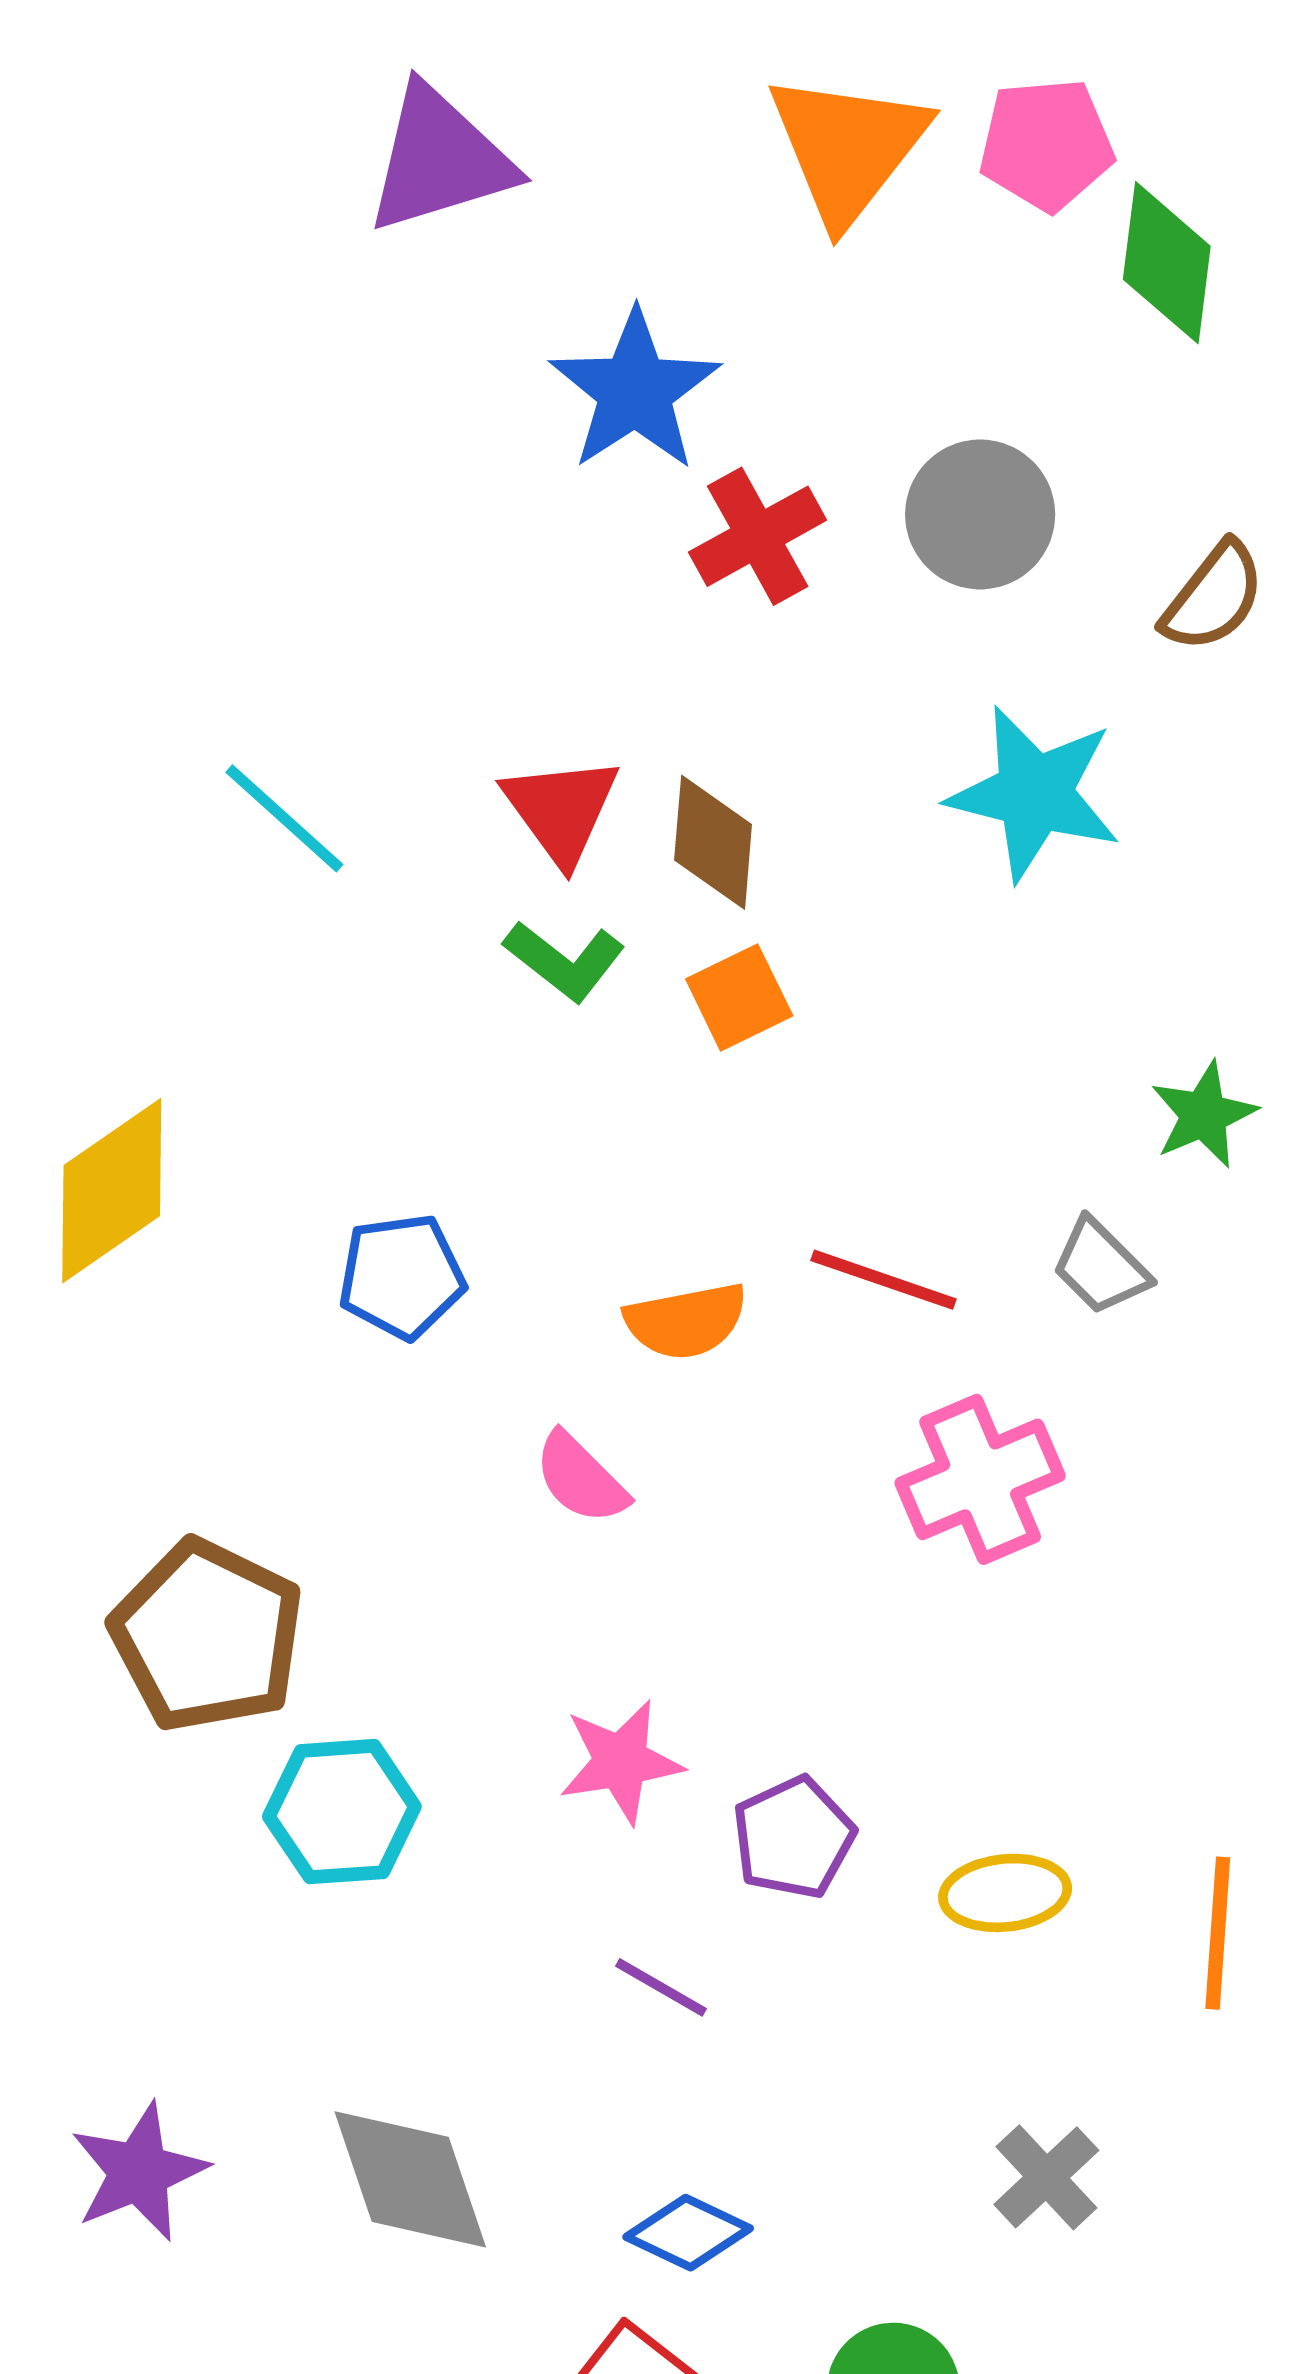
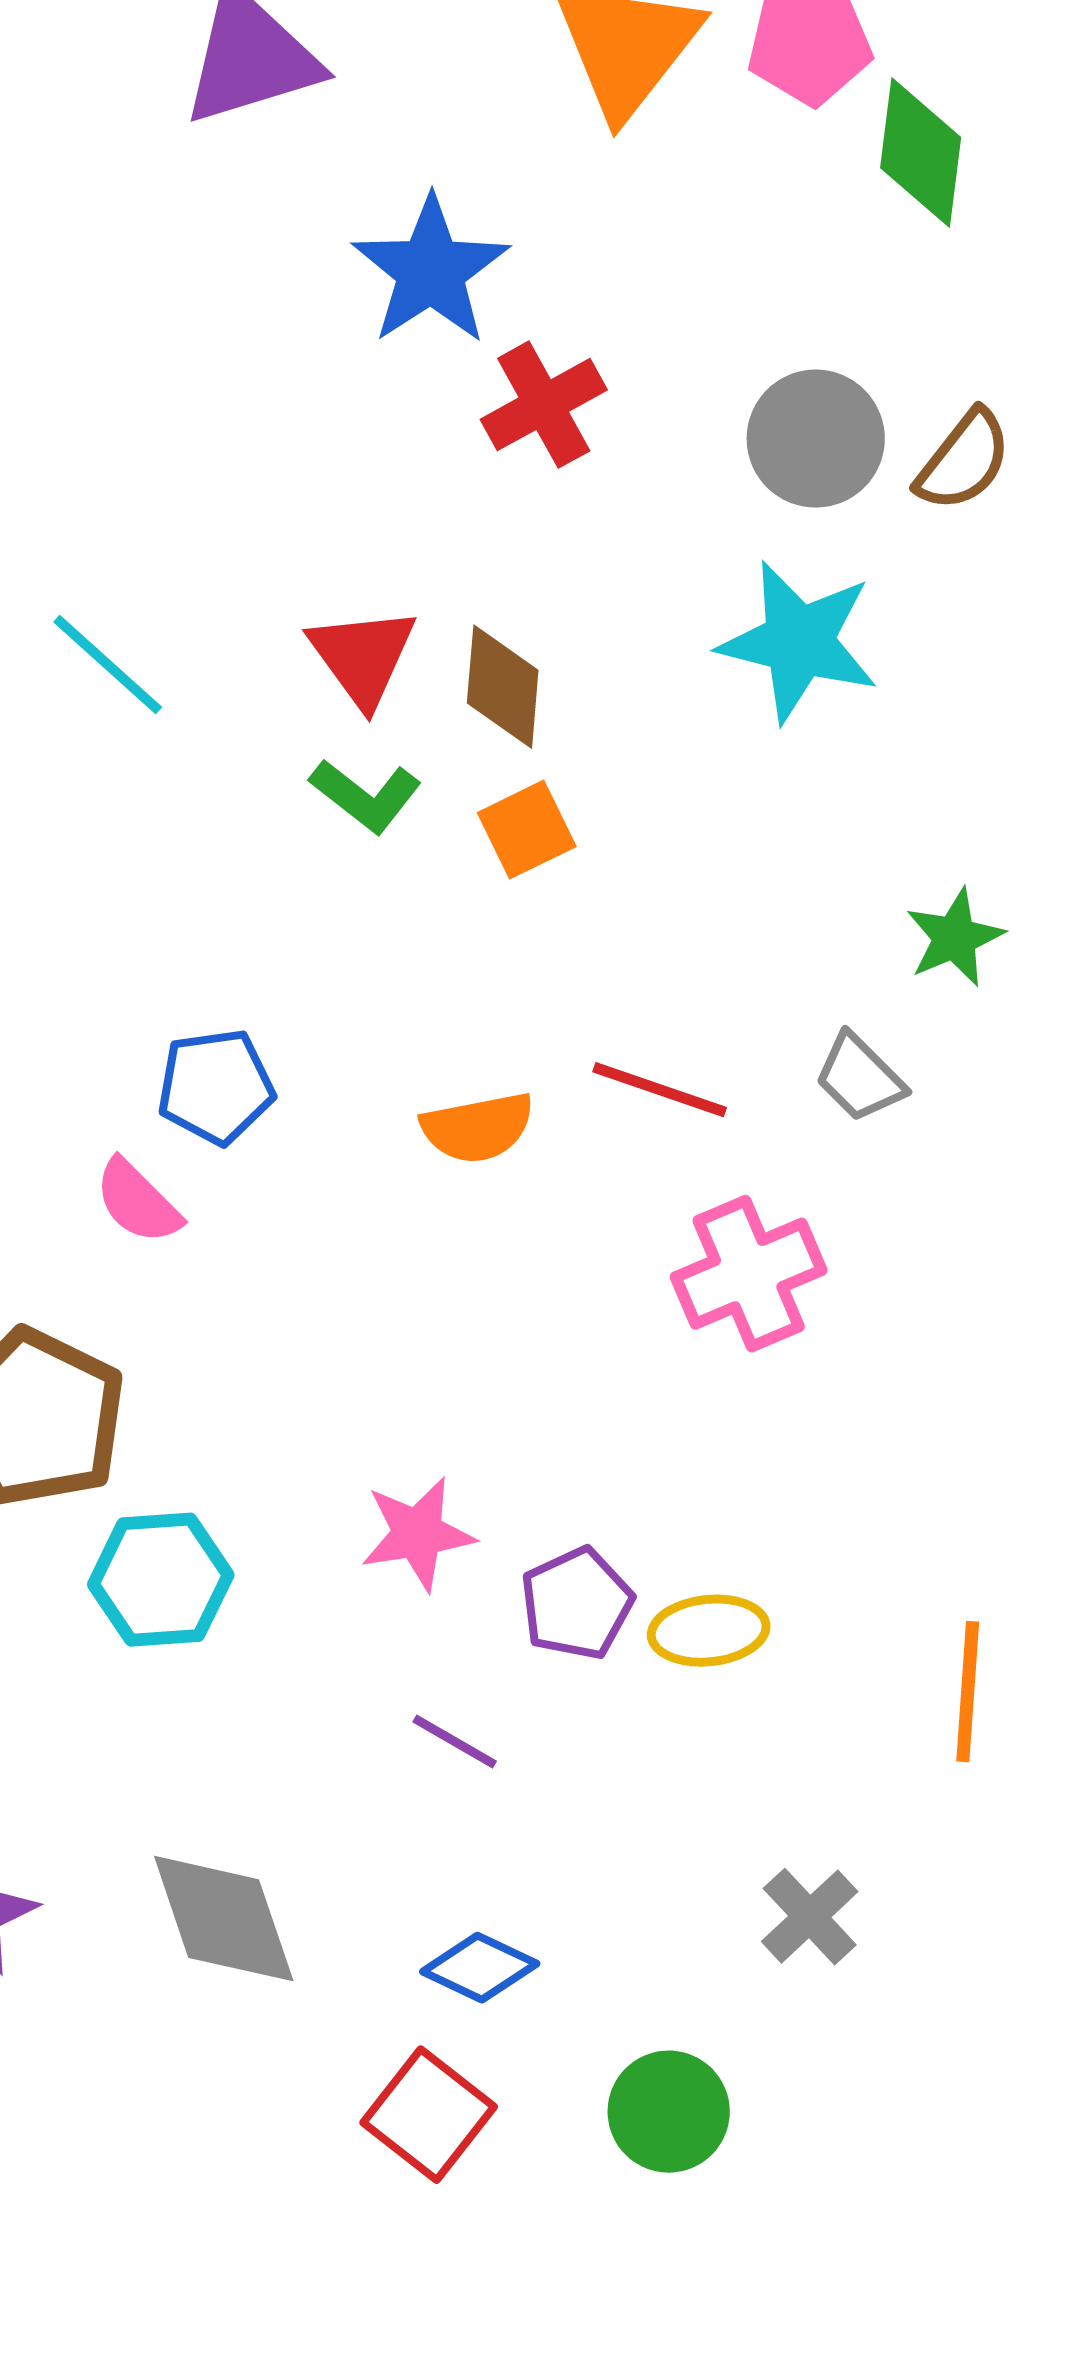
gray circle: (980, 514) -> (816, 439), moved
pink semicircle: (581, 1478) -> (138, 1202), moved
yellow ellipse: (1005, 1893) -> (709, 1631), moved

